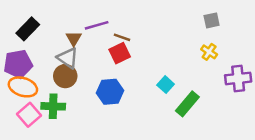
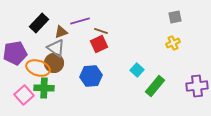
black rectangle: (28, 29) -> (39, 23), moved
brown triangle: (74, 39) -> (61, 32), turned 40
yellow cross: (209, 52) -> (173, 43), turned 32
purple cross: (238, 78) -> (197, 86), moved
orange ellipse: (23, 87) -> (38, 68), moved

